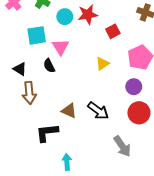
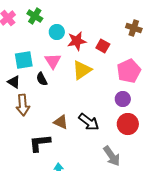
red star: (88, 15) -> (77, 41), moved
red square: (113, 31) -> (103, 46), turned -32
cyan square: (37, 35) -> (24, 60), moved
yellow triangle: (102, 64) -> (82, 70), moved, size x1.5

